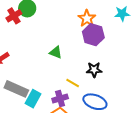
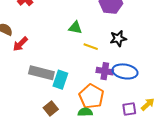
yellow line: (73, 83) -> (91, 47), moved
purple cross: (60, 99) -> (105, 71), moved, turned 35

